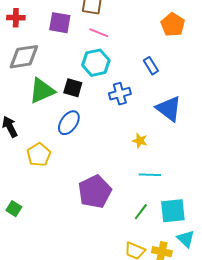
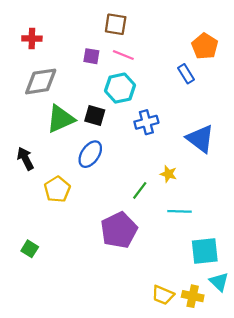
purple square: (60, 23) -> (91, 56), moved, size x0.7
blue rectangle: (151, 66) -> (186, 74), moved
green line: (141, 212) -> (140, 190), moved

